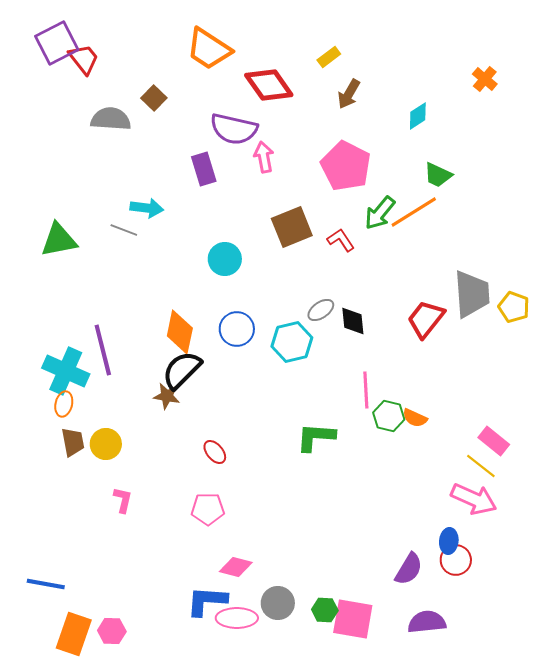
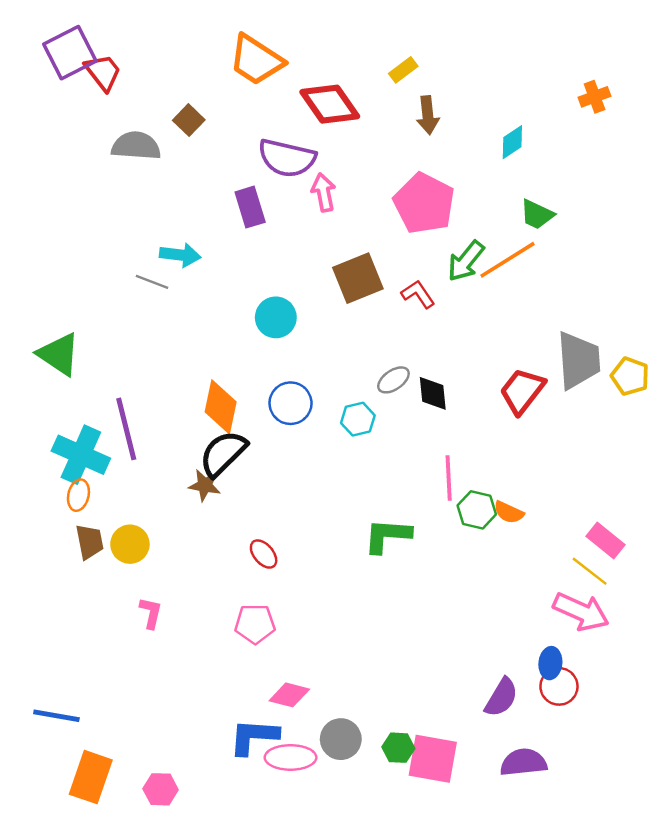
orange cross: (485, 79) -> (595, 97), turned 30
brown arrow: (349, 94) -> (428, 115), turned -36
green triangle: (59, 240) -> (59, 354), moved, turned 45
cyan hexagon: (292, 342) -> (358, 419), size x0.7
pink hexagon: (112, 631) -> (161, 789), moved

